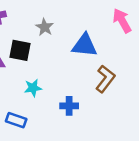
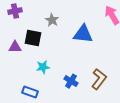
brown L-shape: (105, 79) -> (99, 79), moved
blue cross: (69, 106) -> (71, 81), turned 32

